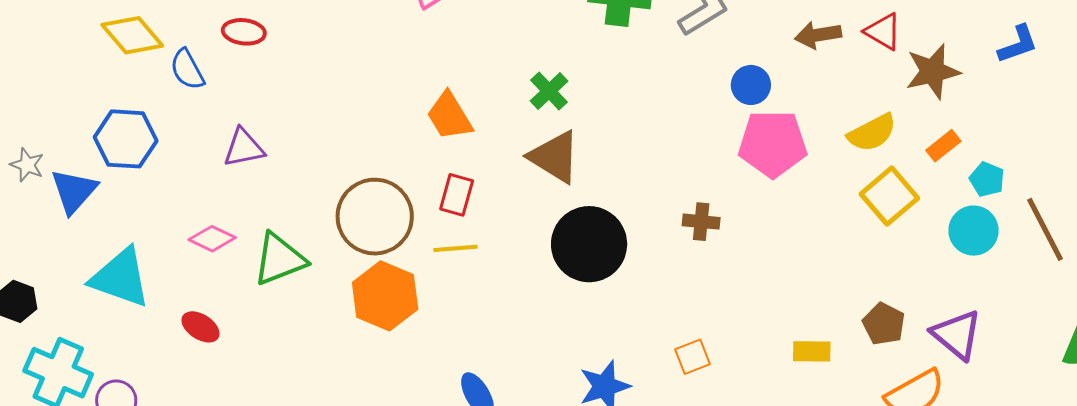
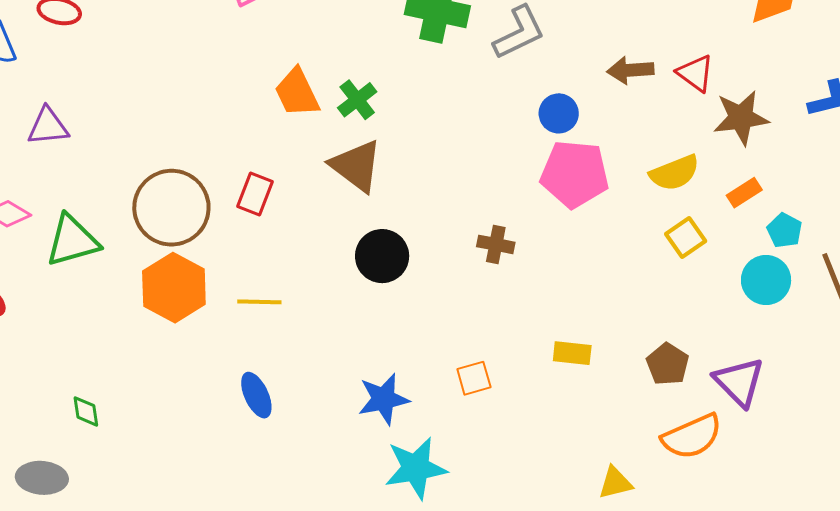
orange trapezoid: (449, 116) -> (297, 93), moved
yellow square: (889, 196) -> (686, 238), size x0.7
black circle: (589, 244) -> (382, 256), size x0.7
yellow line: (455, 248) -> (259, 302), moved
yellow rectangle: (812, 351) -> (572, 353), moved

